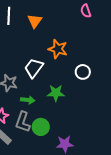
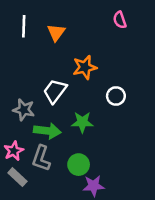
orange star: (58, 49) -> (85, 67), turned -30
green arrow: (28, 100) -> (47, 131), size x1.5
green circle: (41, 127) -> (79, 165), moved

